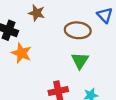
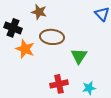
brown ellipse: (78, 30) -> (52, 37), moved

